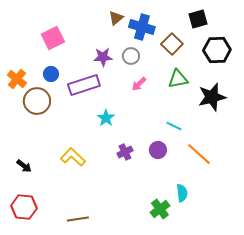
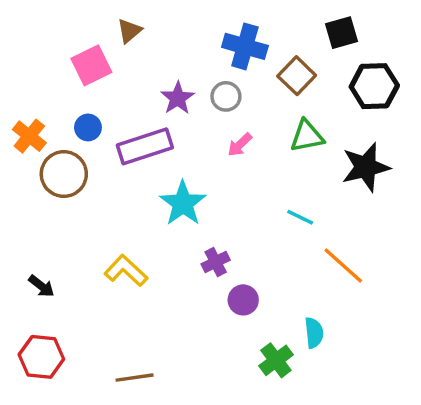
brown triangle: (116, 18) -> (129, 31), moved
purple star: (103, 57) -> (178, 98), turned -30
cyan star: (106, 118) -> (183, 203), size x1.5
purple circle: (158, 150) -> (243, 300), moved

